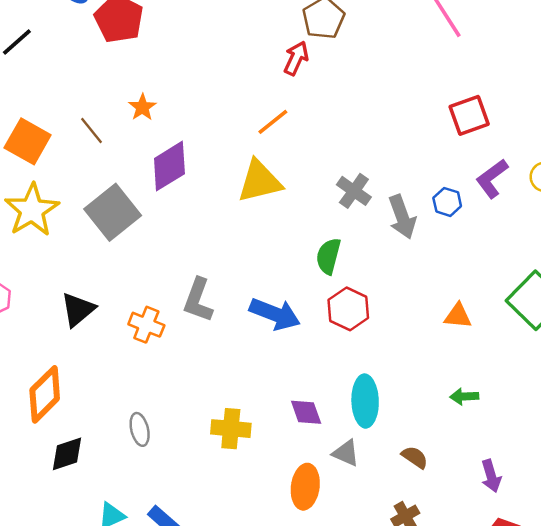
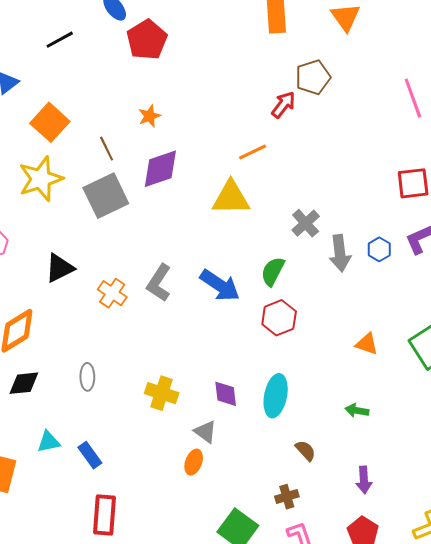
brown line: (91, 131) -> (107, 149), moved
blue arrow: (275, 314) -> (220, 285), moved
gray triangle: (346, 453) -> (205, 432), moved
orange ellipse: (305, 487) -> (194, 462), moved, size x0.7

